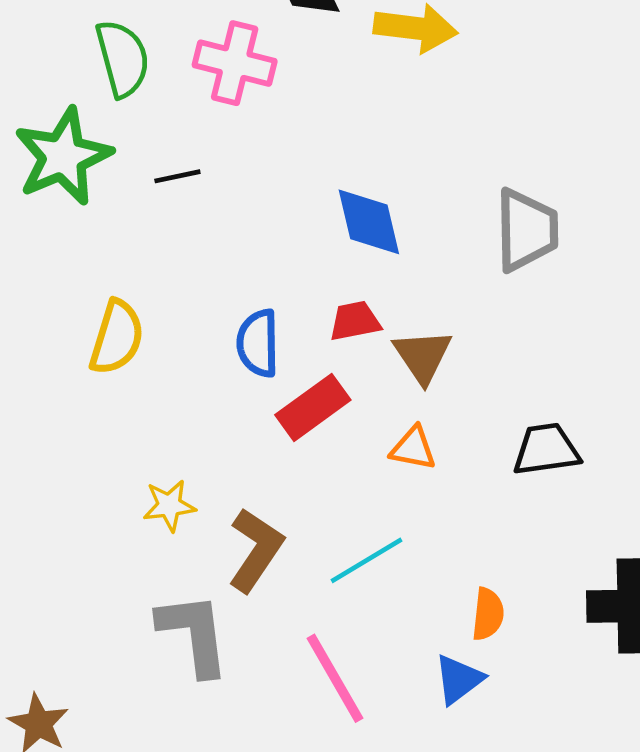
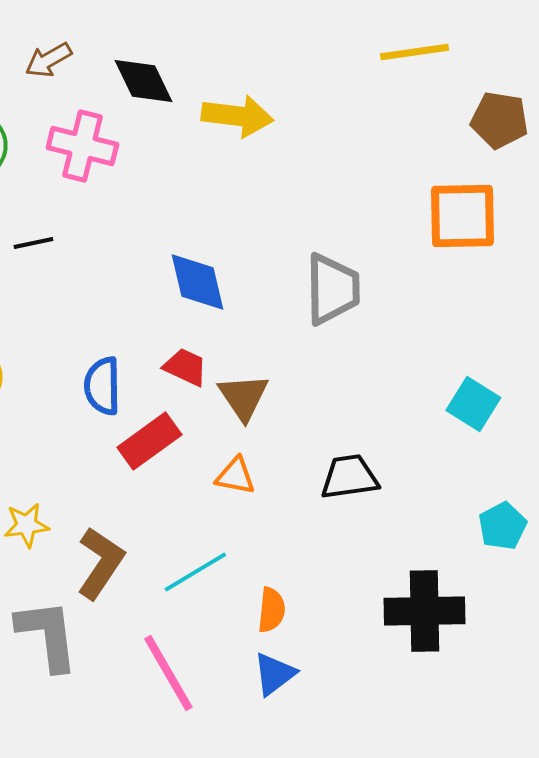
red trapezoid: (355, 321) -> (185, 367), turned 36
orange semicircle: (488, 614) -> (271, 610), moved

